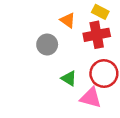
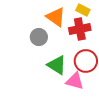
orange triangle: (68, 20) -> (56, 17), size x1.5
green triangle: (69, 78) -> (57, 65), size x1.5

